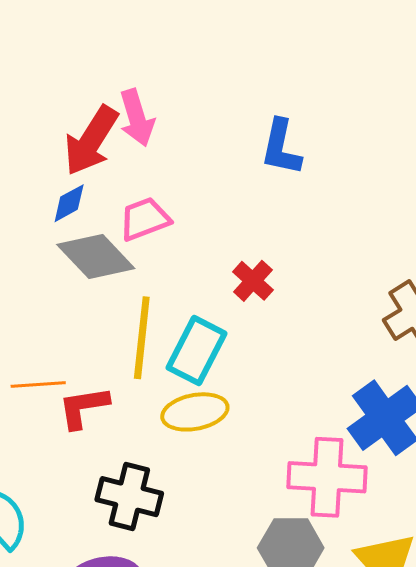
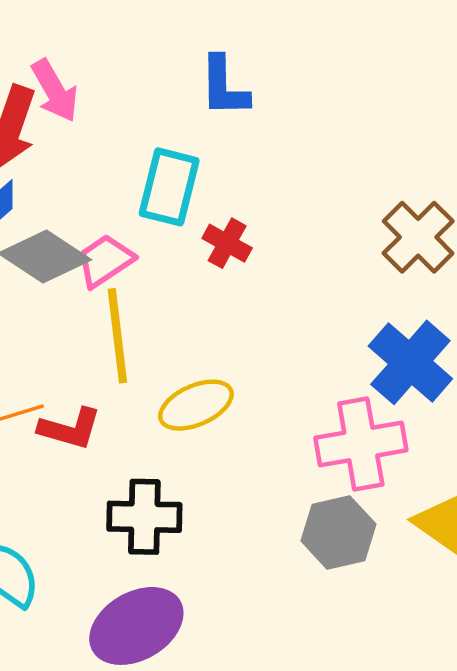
pink trapezoid: (145, 219) -> (105, 261), moved
cyan rectangle: (197, 351) -> (169, 187), moved
red L-shape: (83, 407) -> (70, 429), turned -142

